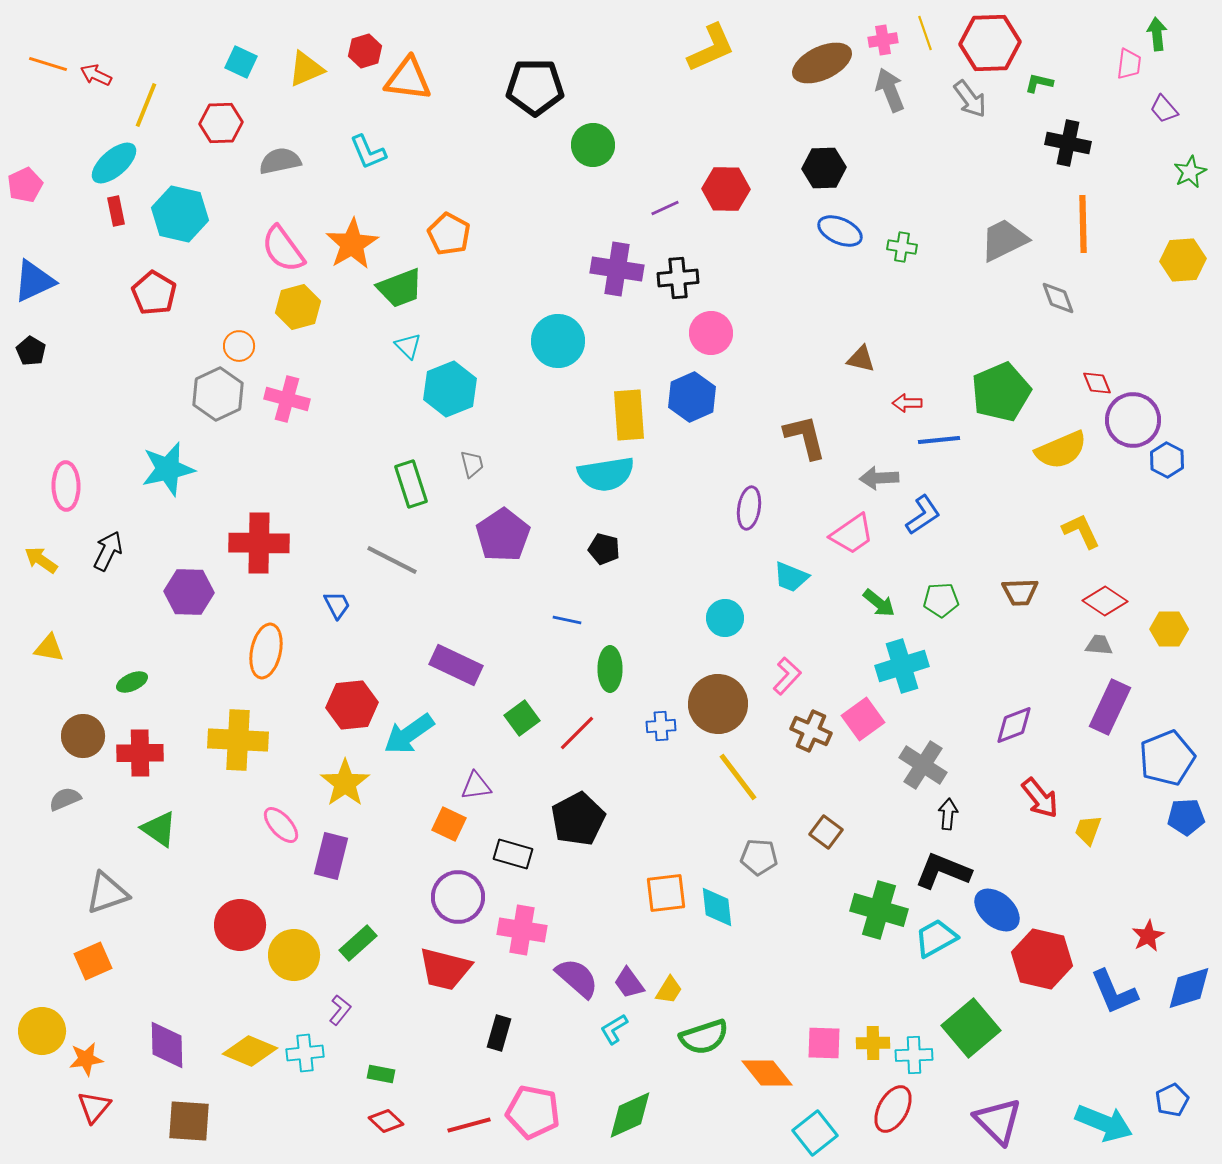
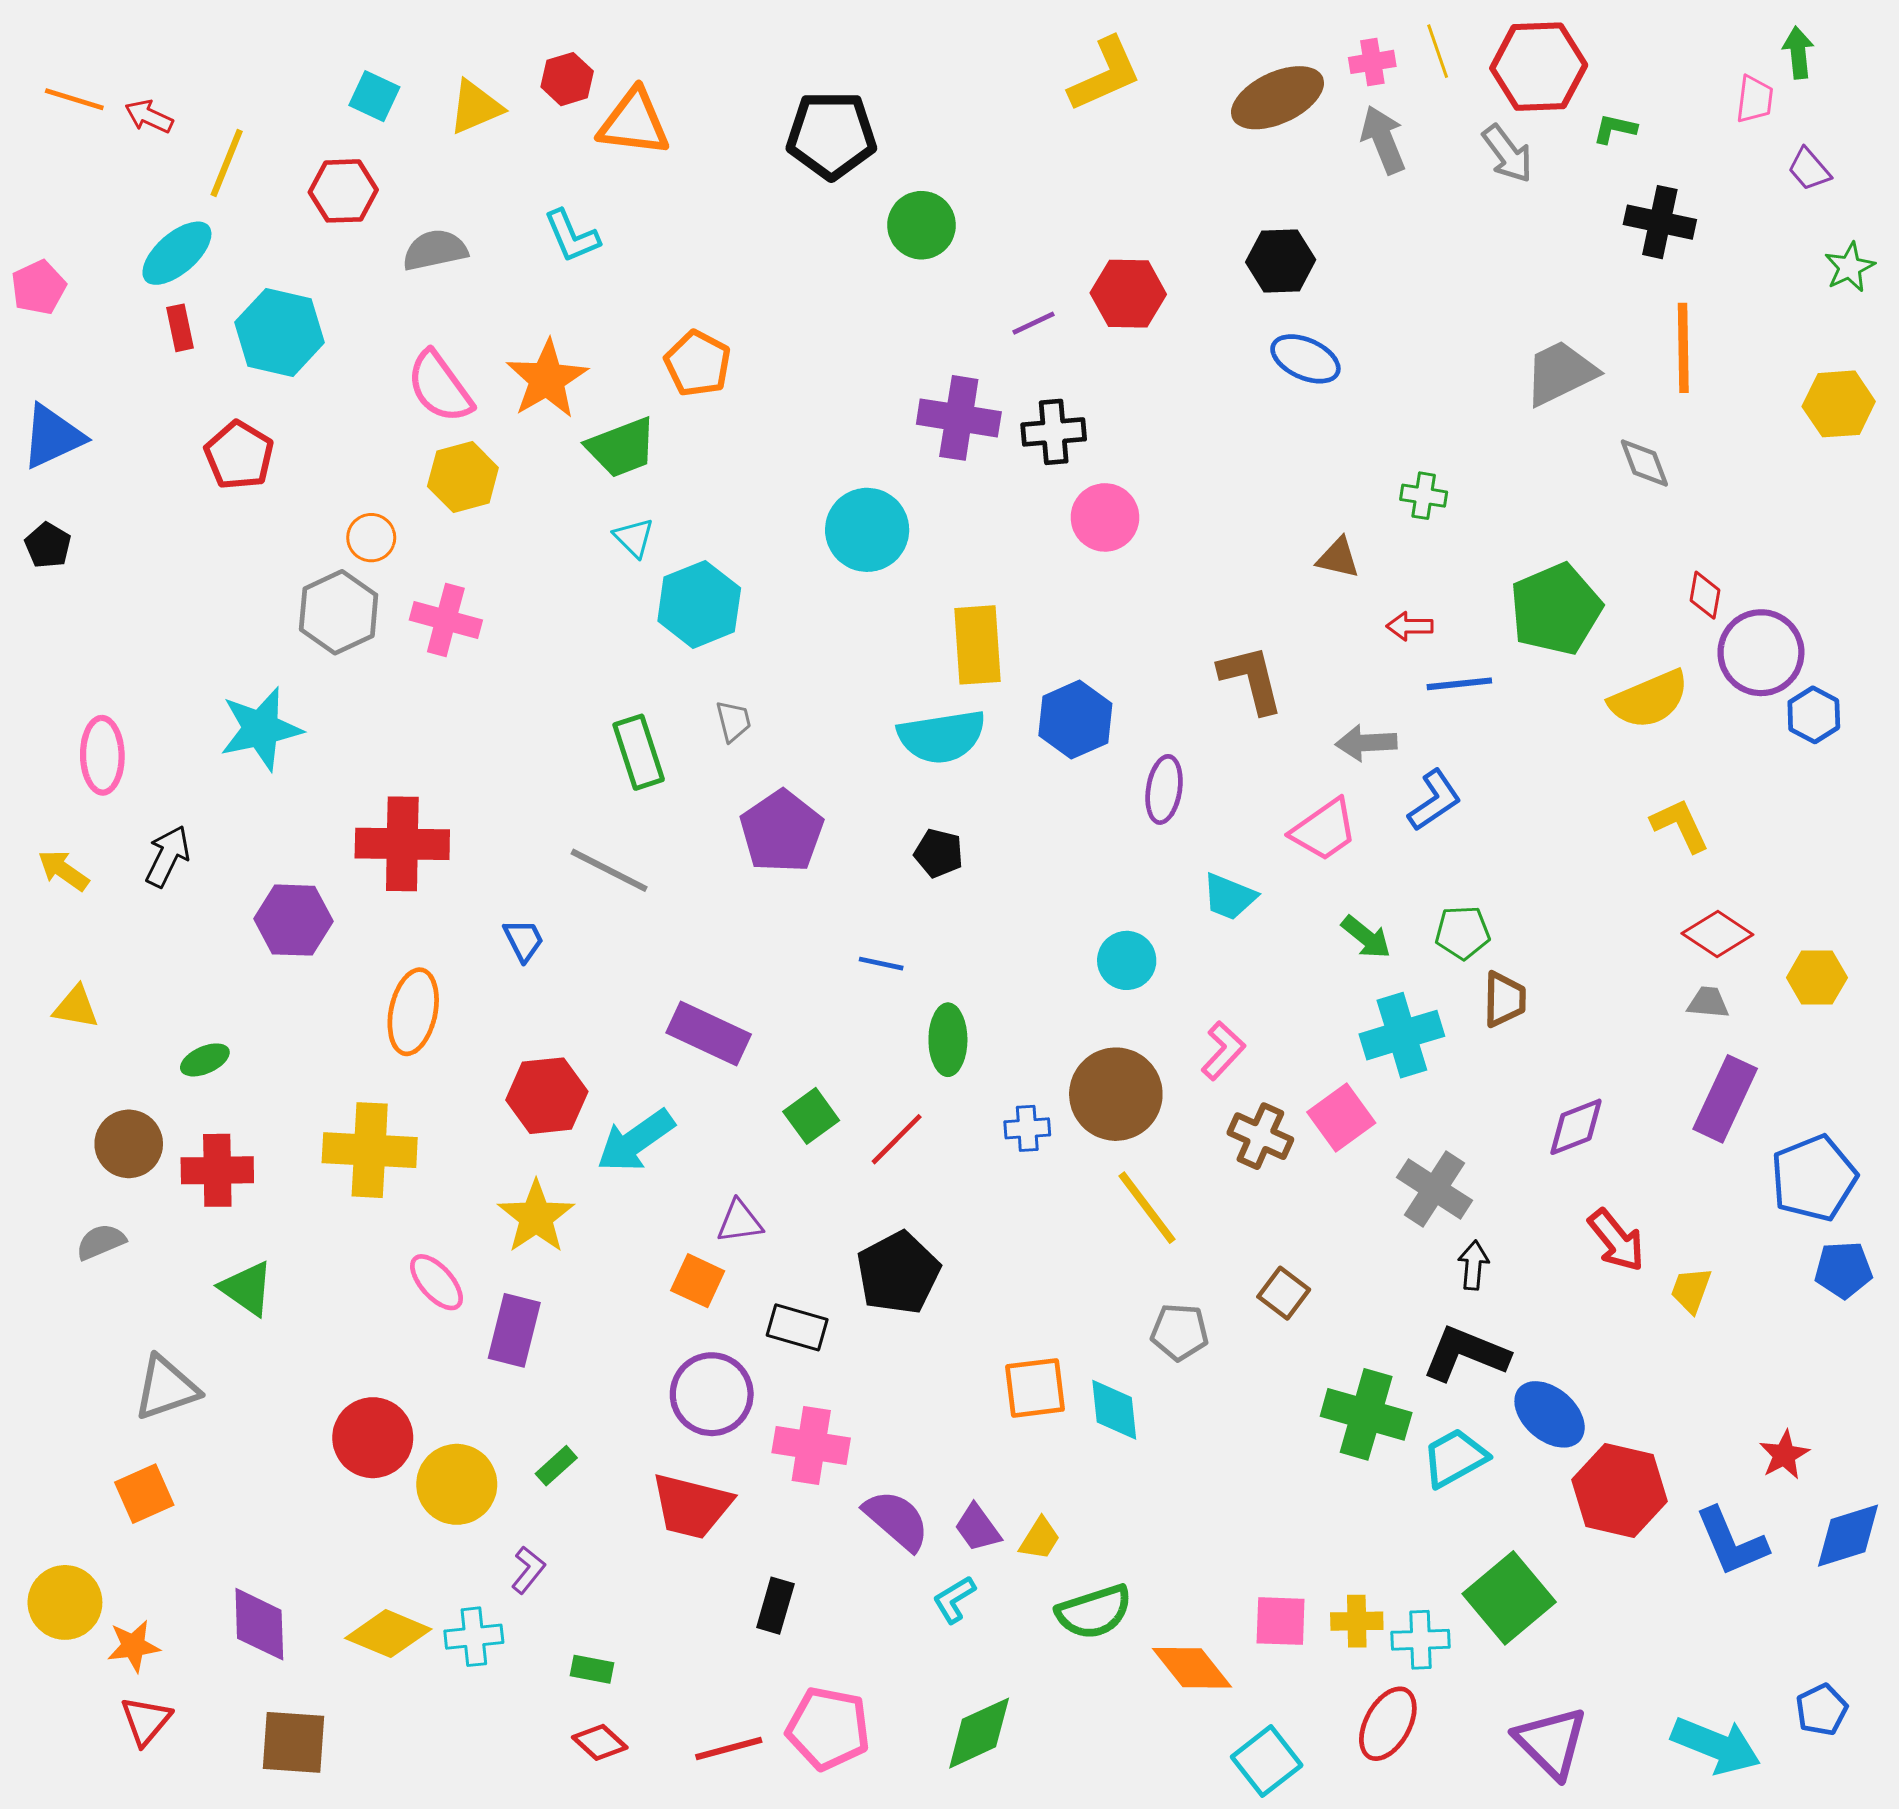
green cross: (902, 247) -> (1424, 496), moved
red diamond: (1097, 383) -> (1705, 595), turned 32
blue hexagon: (692, 397) -> (1075, 720), moved
brown trapezoid: (1020, 592) -> (1504, 999), moved, turned -87
green rectangle: (358, 943) -> (556, 1466), size x0.7

